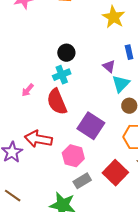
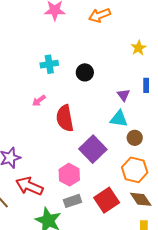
yellow star: (114, 17) -> (139, 48), size x0.7
cyan cross: (62, 75) -> (49, 64), moved
cyan triangle: (121, 84) -> (119, 119), moved, turned 42
red arrow: (38, 139) -> (29, 186), moved

